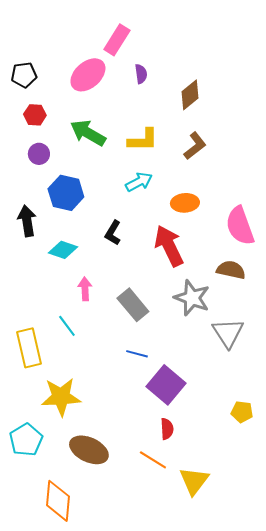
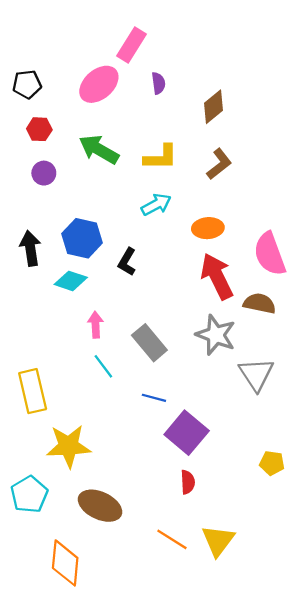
blue hexagon: (66, 193) -> (82, 238), moved
red arrow: (169, 246) -> (217, 276), moved
cyan line: (67, 326) -> (103, 366), moved
orange line: (153, 460) -> (172, 539), moved

